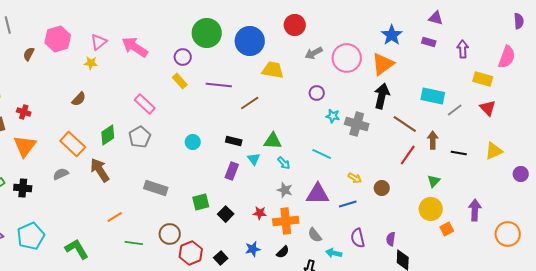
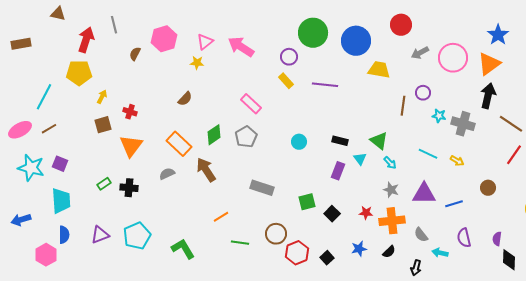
brown line: (250, 103) -> (403, 106), moved, turned -48
green triangle: (273, 141) -> (379, 141), turned 36
yellow arrow: (355, 178) -> (457, 161), moved

